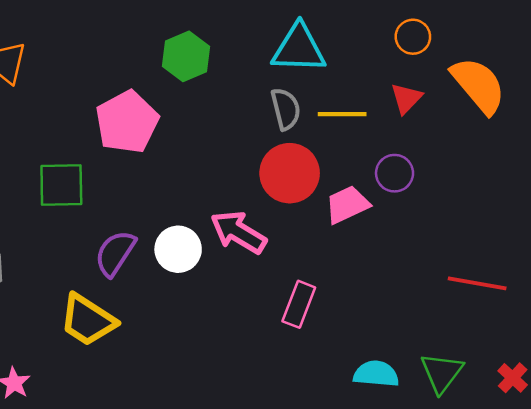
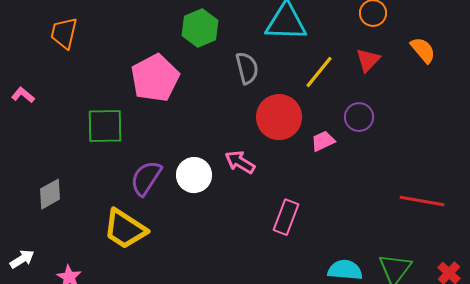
orange semicircle: (478, 85) -> (423, 50), size x0.6
gray semicircle: (286, 109) -> (247, 68), moved
yellow line: (342, 114) -> (319, 72), turned -51
pink trapezoid: (347, 205) -> (323, 141), size x0.7
pink arrow: (238, 232) -> (240, 162), size x0.7

